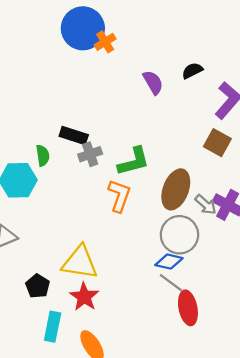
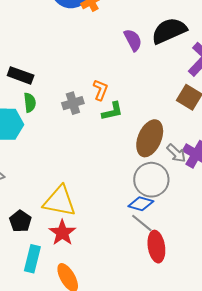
black semicircle: (192, 71) -> (169, 31), size x1.8
black rectangle: (74, 136) -> (21, 75), moved
green L-shape: (134, 161) -> (112, 111), size x0.7
orange L-shape: (119, 196) -> (100, 90), moved, size x0.7

